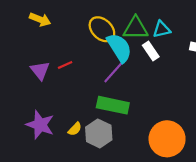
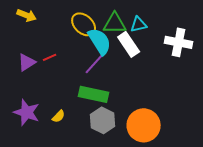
white rectangle: (151, 51) -> (129, 44), size x1.4
purple triangle: (40, 71) -> (27, 62), turned 36
gray hexagon: (99, 133) -> (103, 120), moved

